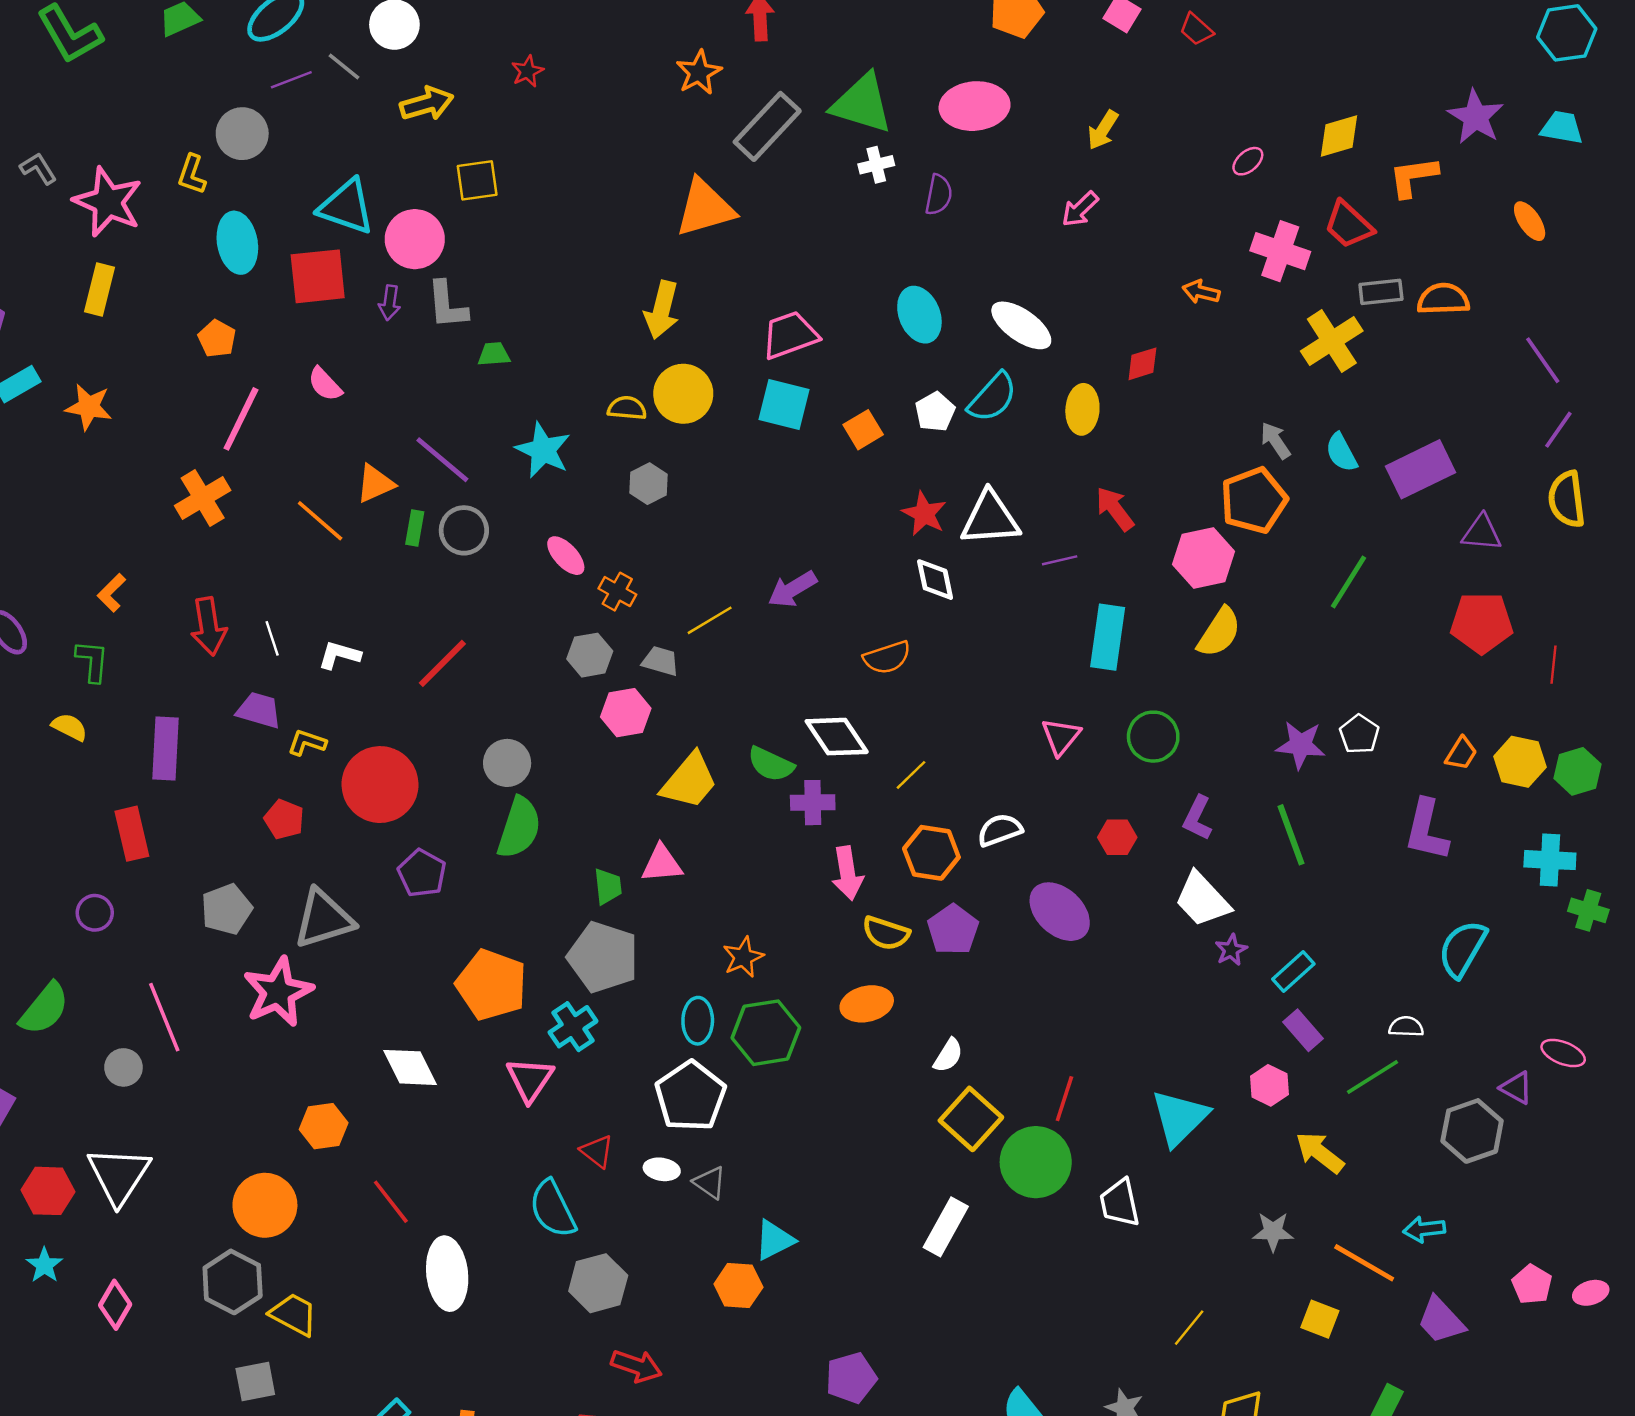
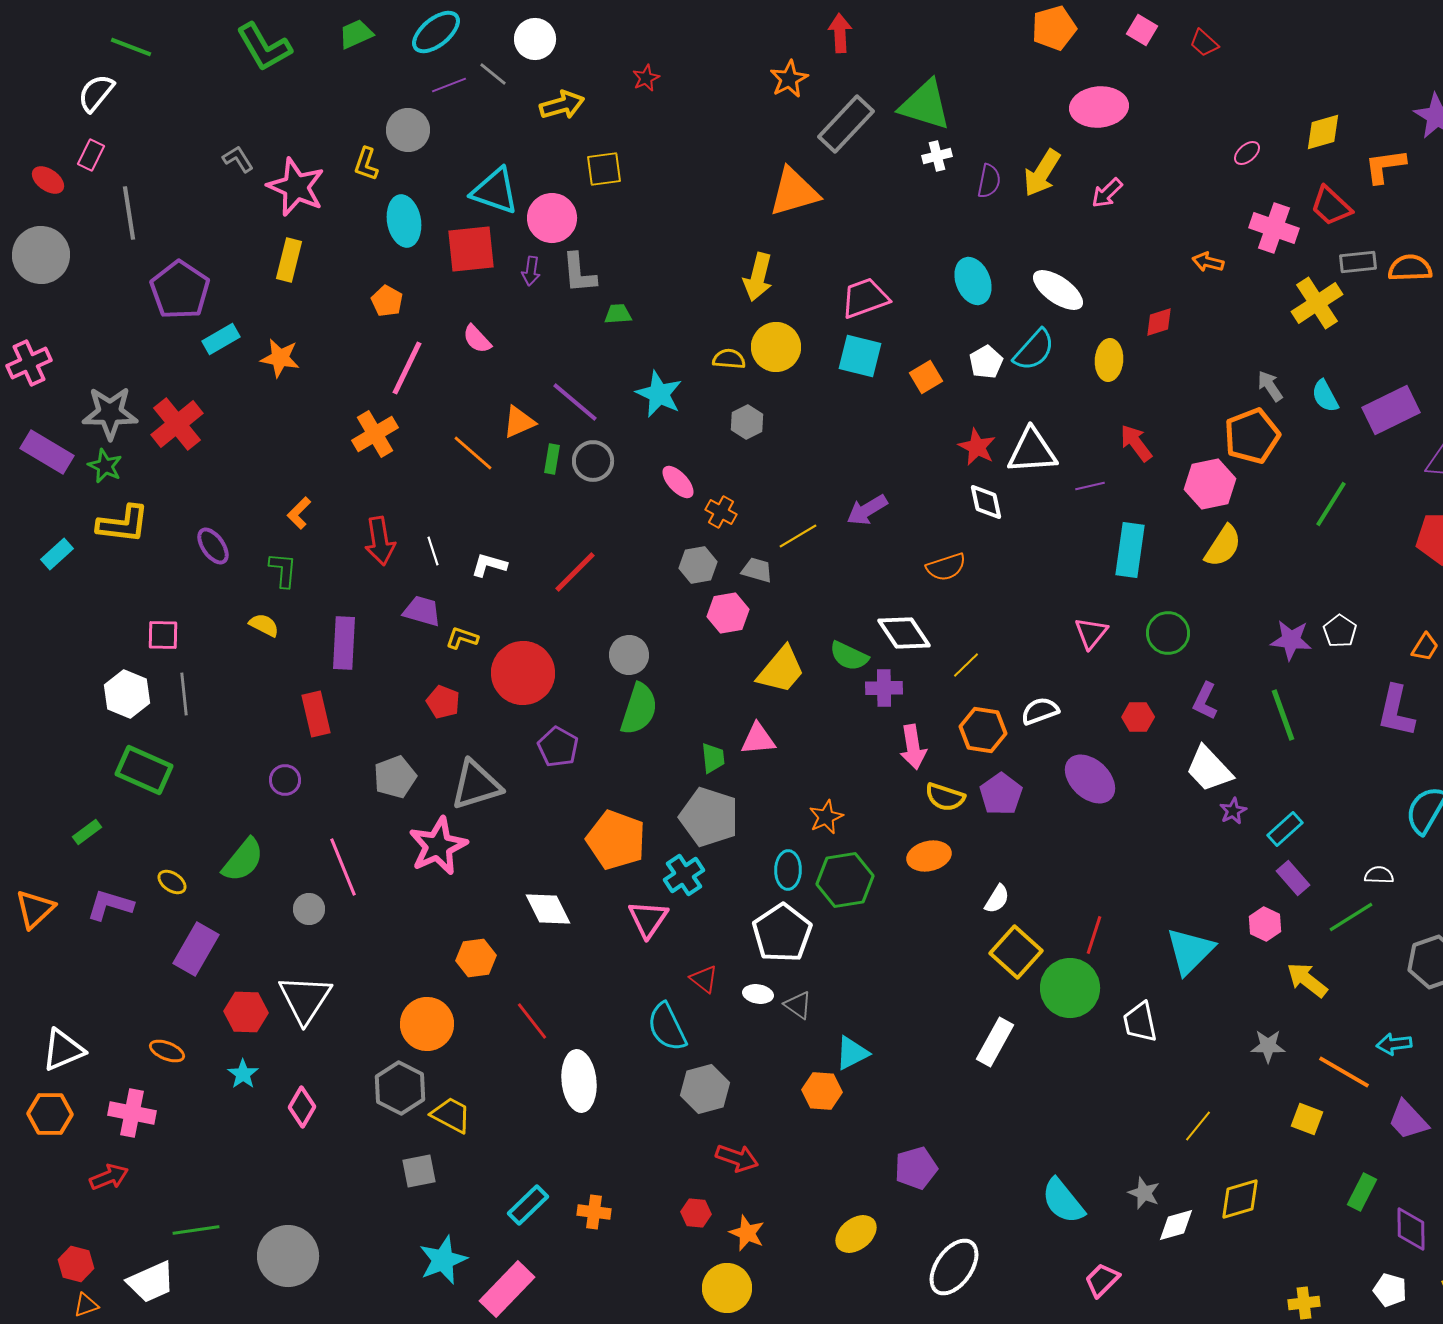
pink ellipse: (975, 106) -> (1099, 107), moved
yellow arrow: (1103, 130) -> (1042, 173), moved, size x1.4

